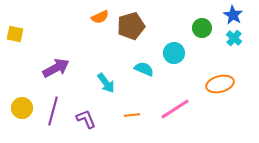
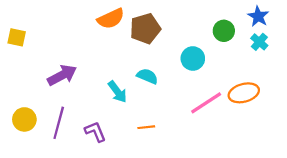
orange semicircle: (100, 17) -> (111, 19), size x1.4
cyan semicircle: (144, 69) -> (147, 76), moved
pink line: (175, 109) -> (206, 103), moved

